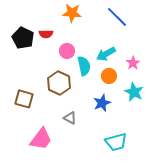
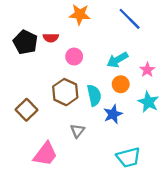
cyan semicircle: (84, 66) -> (94, 95), moved
brown square: (24, 99) -> (26, 110), turned 30
gray triangle: (70, 118) -> (77, 131), turned 40

